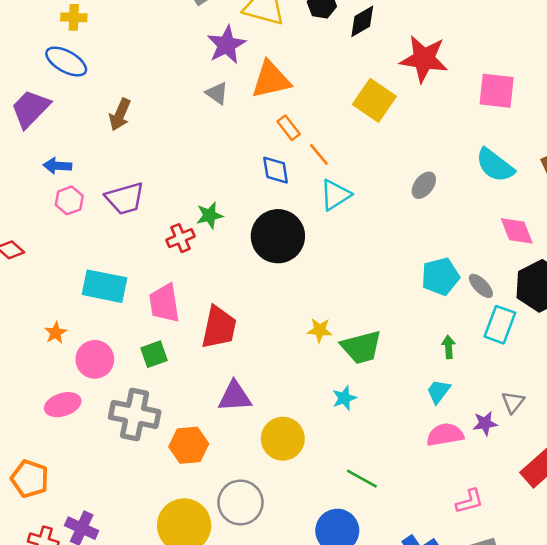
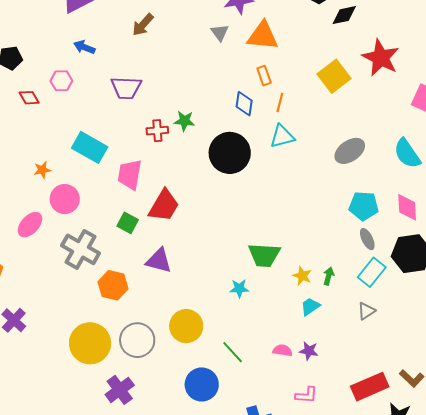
orange line: (319, 154) -> (280, 103), turned 36
gray ellipse: (424, 185) -> (350, 151), size x1.4
pink hexagon: (69, 200) -> (61, 81), moved
cyan pentagon: (440, 276) -> (364, 206), moved
yellow star: (320, 330) -> (302, 276), moved
green square: (154, 354) -> (128, 223), moved, turned 30
gray triangle: (513, 402) -> (366, 311), moved
pink ellipse: (63, 405) -> (30, 225), turned -48
purple star: (485, 423) -> (309, 351), moved
pink semicircle: (445, 435) -> (283, 350), moved, size x0.7
yellow circle: (283, 439) -> (186, 326), moved

